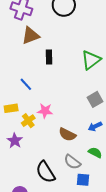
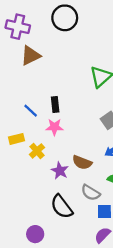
black rectangle: (49, 57) -> (55, 105), moved
pink star: (45, 111) -> (54, 127), moved
purple star: (15, 141) -> (60, 171), moved

